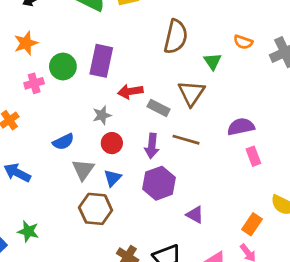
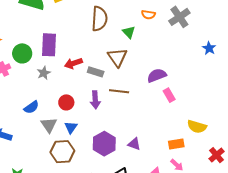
gray star: (102, 115) -> (44, 73), moved
purple hexagon: (159, 183) -> (104, 144), moved
orange rectangle: (252, 224) -> (176, 144), turned 56

